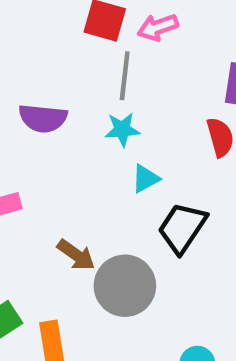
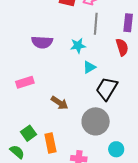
gray line: (125, 76) -> (96, 24), moved
gray circle: (125, 286) -> (96, 121), moved

